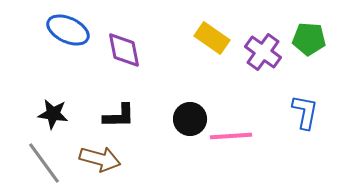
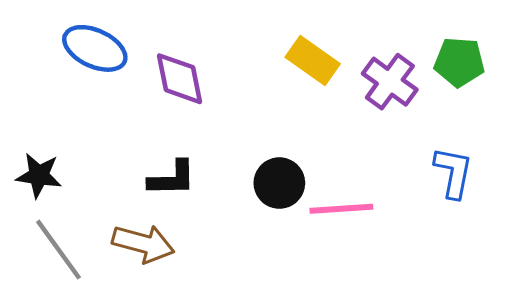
black star: (53, 114) -> (39, 175), moved

